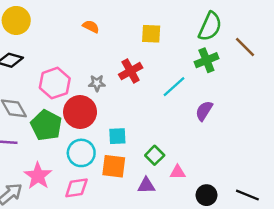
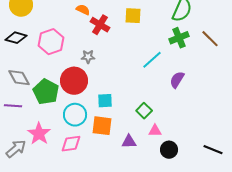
brown line: (245, 47) -> (210, 39), moved
red cross: (131, 71) -> (100, 25), moved, turned -30
pink hexagon: (55, 83) -> (51, 42), moved
green square: (155, 155) -> (144, 111), moved
black circle: (206, 195) -> (169, 150), moved

